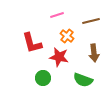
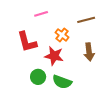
pink line: (57, 15) -> (41, 14), moved
green semicircle: (83, 80) -> (62, 82), moved

